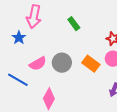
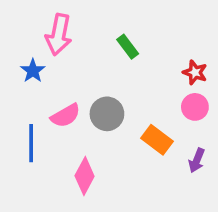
orange rectangle: (91, 64) -> (157, 140), moved
blue line: (18, 80) -> (31, 143), turned 60

